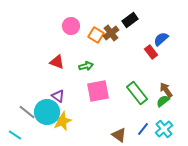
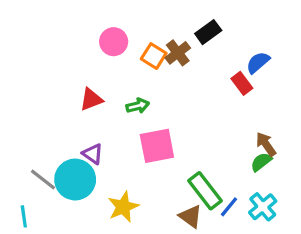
red triangle: (57, 62) -> (91, 99), turned -42
green rectangle: (137, 93) -> (205, 191), moved
yellow star: (62, 121) -> (123, 207), moved
cyan line: (15, 135) -> (24, 216), turned 48

